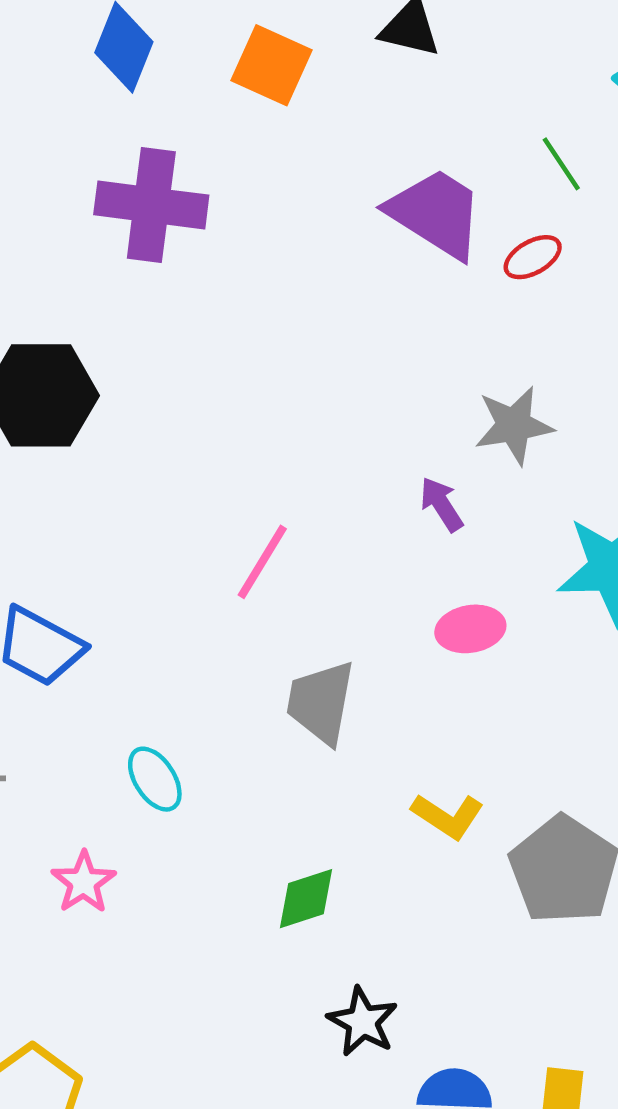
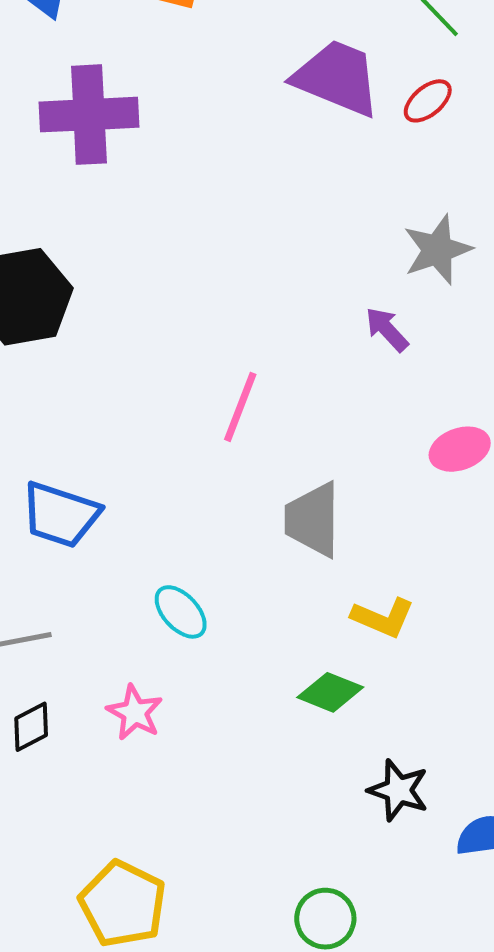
pink ellipse: (470, 629) -> (460, 449), moved
yellow L-shape: (448, 816) -> (383, 618), moved
green diamond: (306, 899) -> (330, 692), turned 50

